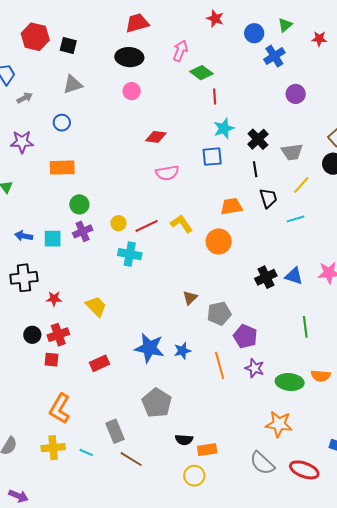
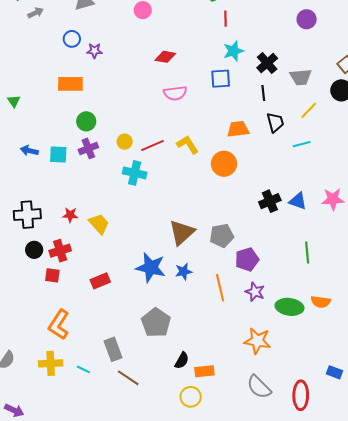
purple star: (22, 142) -> (94, 51), moved, size x0.7
black cross: (24, 278) -> (27, 215), moved
brown triangle: (190, 298) -> (182, 232), moved, size x1.8
red star: (54, 299) -> (70, 215), moved
purple pentagon: (245, 336) -> (247, 260), turned 30
orange star: (279, 424) -> (257, 341), moved
black semicircle: (184, 440) -> (182, 361), turned -66
red ellipse: (304, 470) -> (301, 395), turned 68

